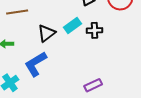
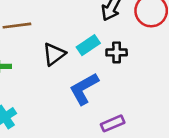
blue L-shape: (36, 64) -> (84, 89), moved

